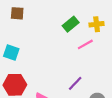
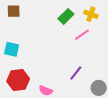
yellow cross: (97, 24) -> (91, 14), turned 32

